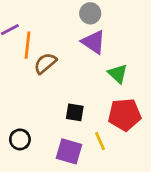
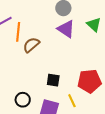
green triangle: (118, 74) -> (94, 25), moved
black circle: (20, 139) -> (23, 100), moved

